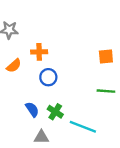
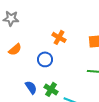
orange cross: (39, 52) -> (59, 37), moved, turned 32

